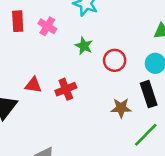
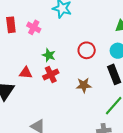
green star: (84, 46) -> (49, 55), moved
brown star: (121, 108) -> (84, 85), moved

